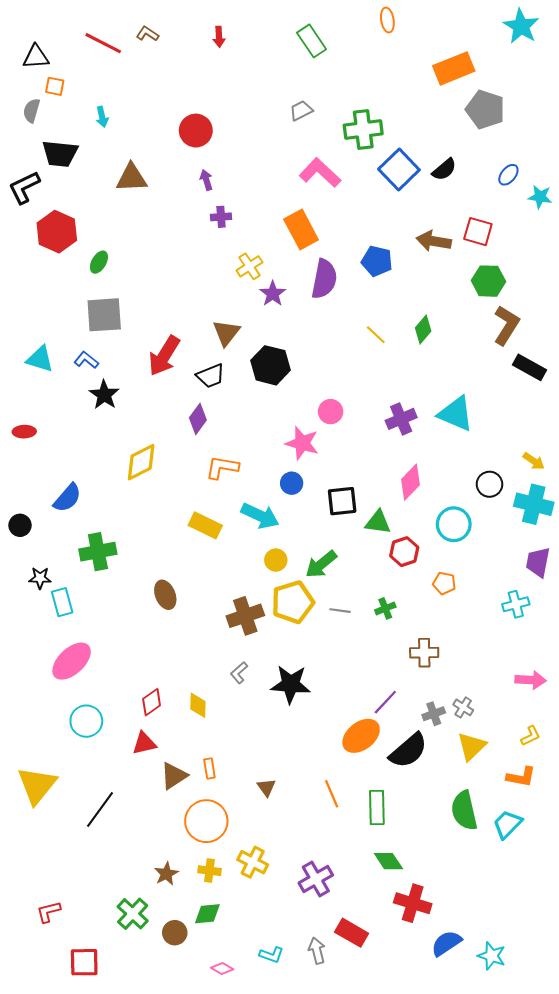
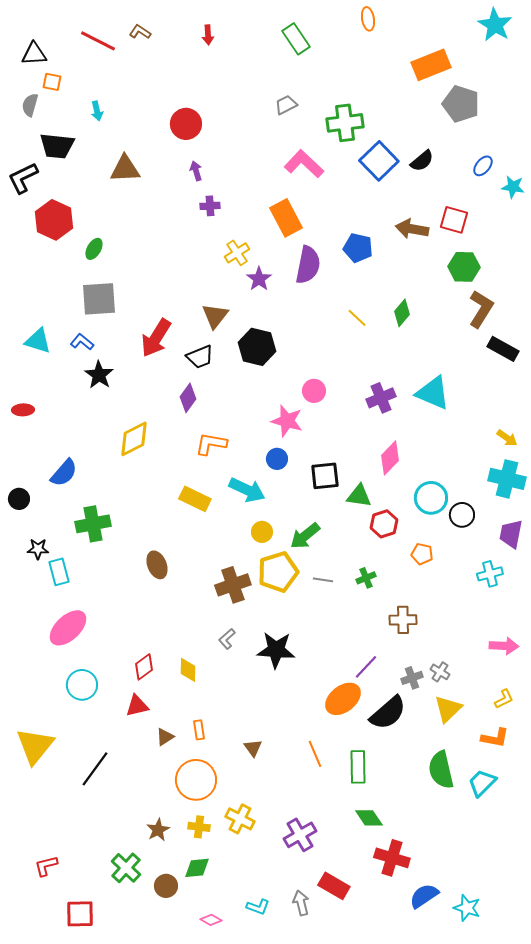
black circle: (490, 484) -> (462, 515), moved
brown triangle: (174, 776) -> (165, 737), size x0.7

